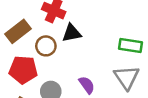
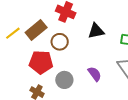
black triangle: (72, 33) -> (96, 31), moved

